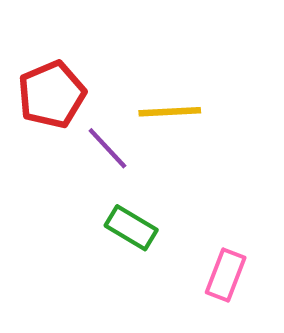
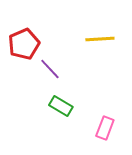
yellow line: (170, 112) -> (100, 39), moved

